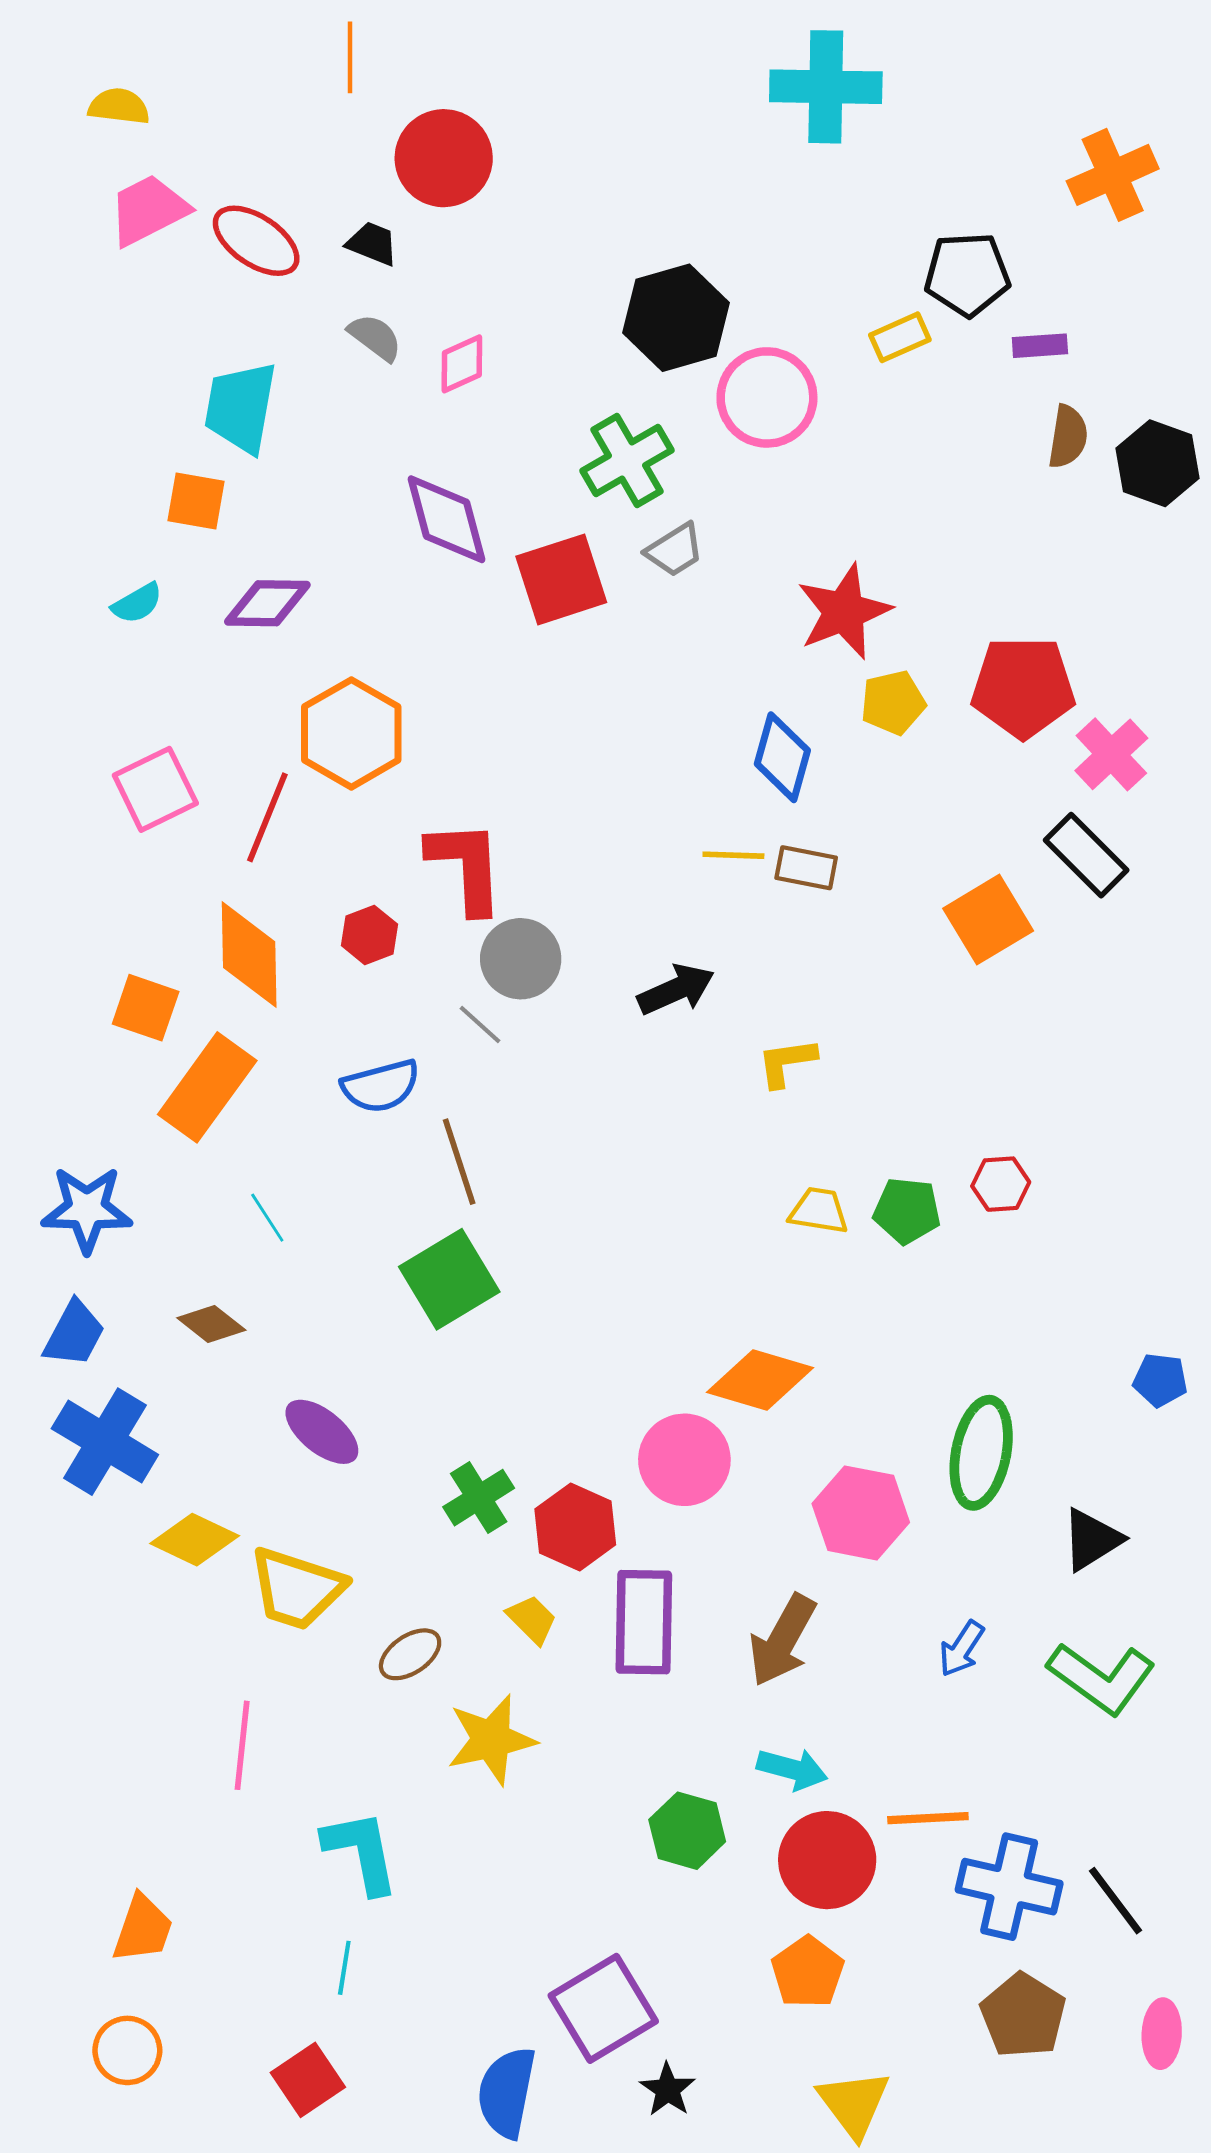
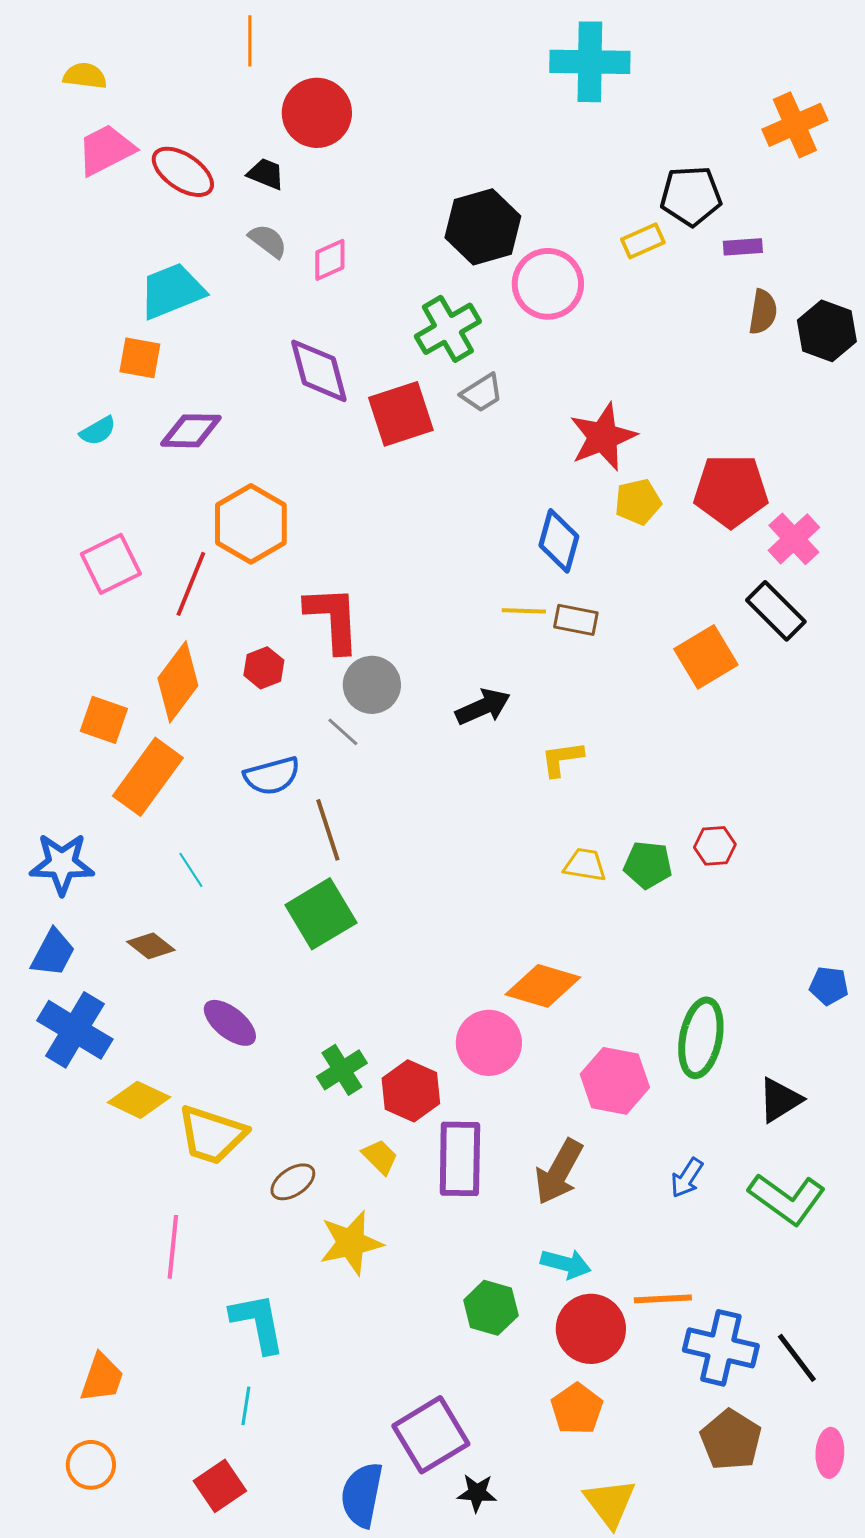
cyan trapezoid: (241, 407) -> (172, 291), turned 58
orange diamond: (249, 955) -> (178, 682), turned 38
black star: (668, 2090) -> (477, 1493), turned -30

